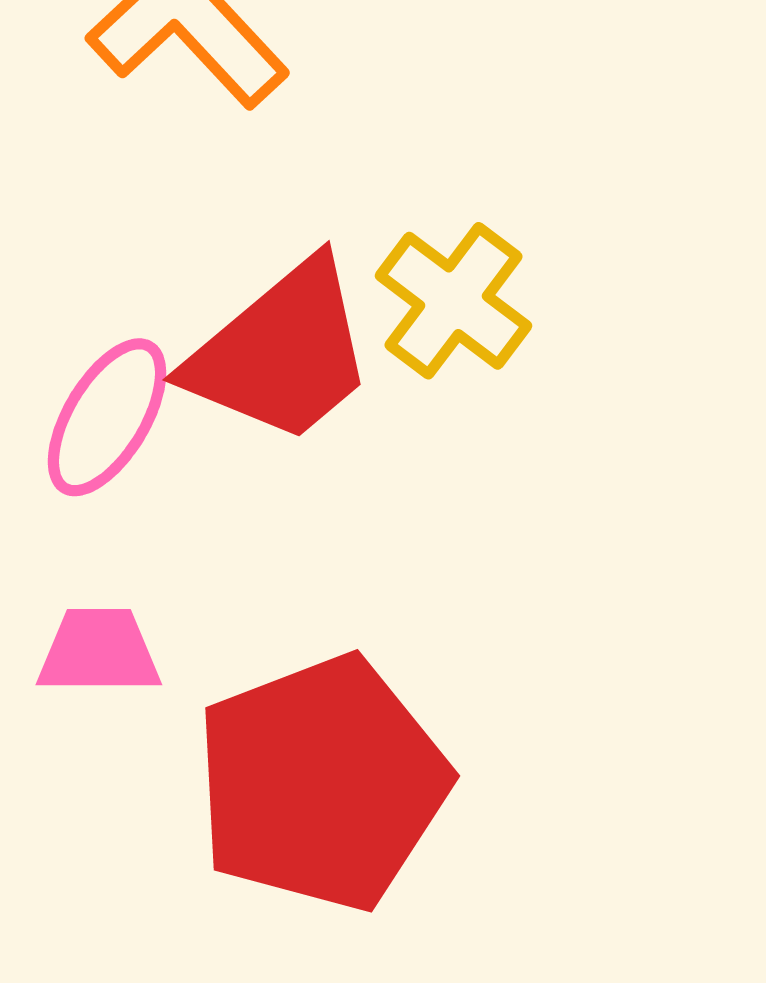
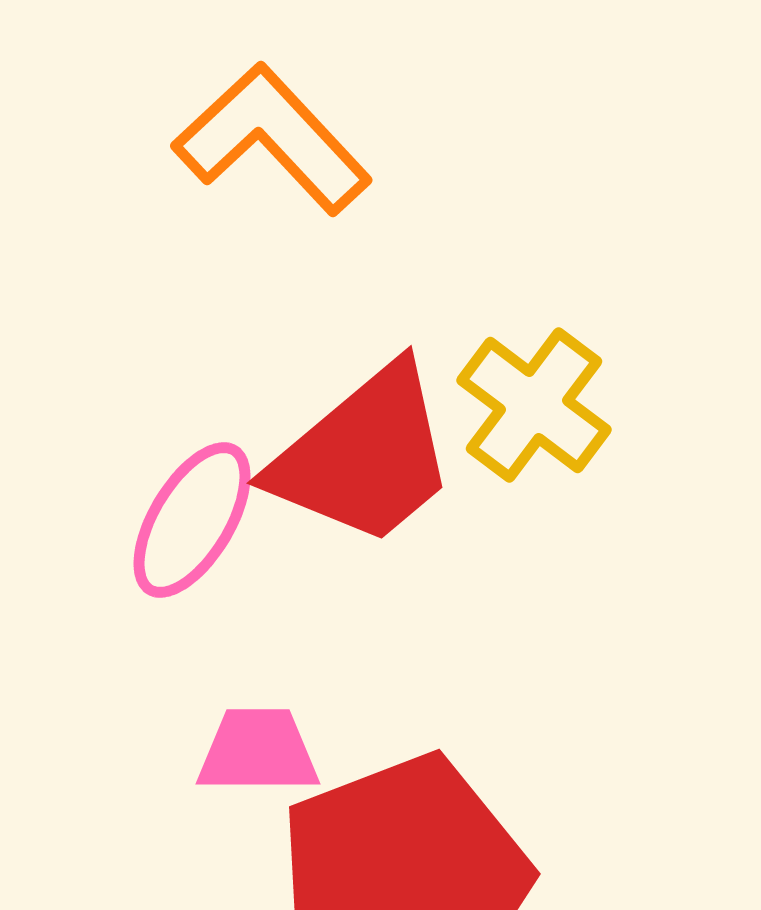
pink trapezoid: (99, 651) -> (258, 751), moved

